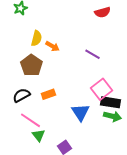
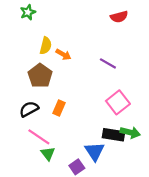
orange rectangle: (48, 94) -> (59, 108), turned -48
black rectangle: (110, 102) -> (114, 135), moved
blue triangle: (80, 112) -> (95, 151), moved

